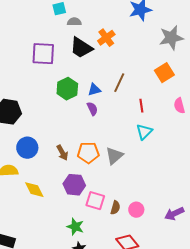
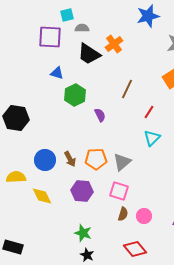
purple square: (43, 54) -> (50, 37), moved
blue triangle: (94, 90) -> (57, 73), moved, turned 32
red line: (141, 106) -> (149, 112), turned 40
blue circle: (27, 148) -> (45, 160), moved
pink square: (95, 201) -> (119, 191), moved

